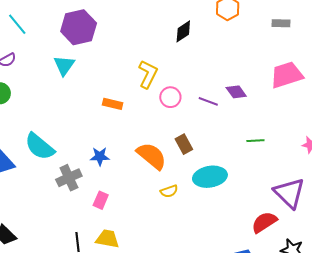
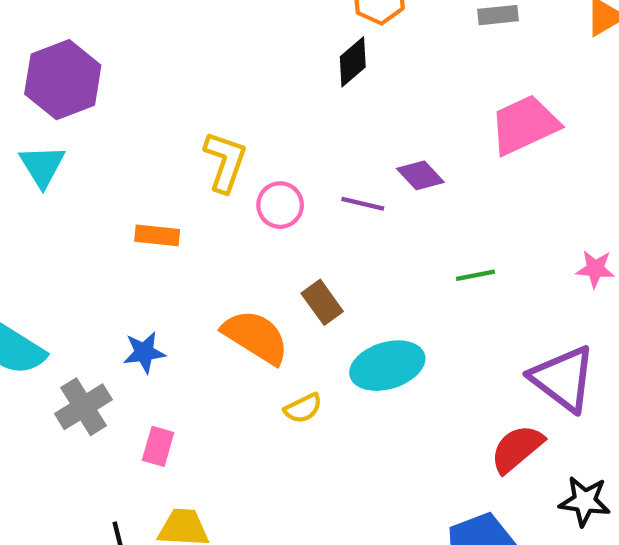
black diamond: (183, 31) -> (353, 62), moved

